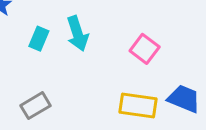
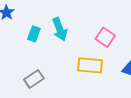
yellow rectangle: (138, 105) -> (90, 65), moved

